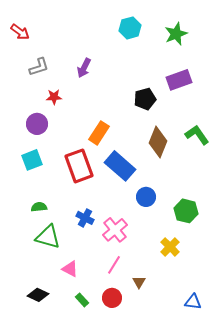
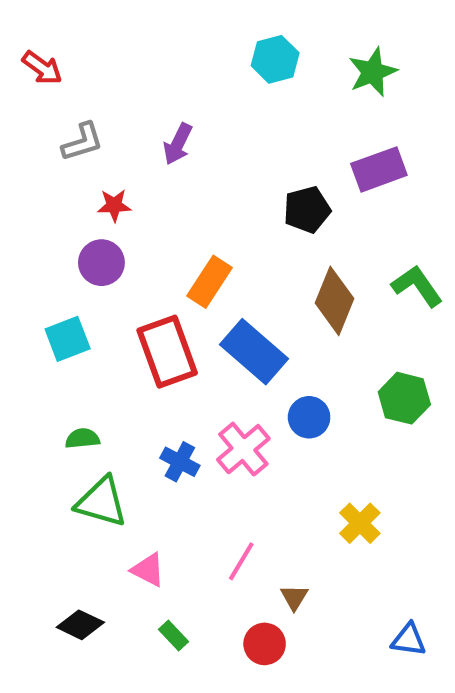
purple circle: (37, 124) -> (101, 263), moved
green hexagon: (186, 211) -> (404, 398), moved
pink cross: (115, 230) -> (243, 449), moved
red circle: (112, 298) -> (265, 644), moved

